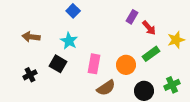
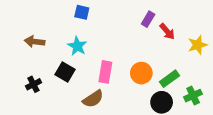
blue square: (73, 11) -> (82, 12), turned -32
green rectangle: (151, 54) -> (169, 79), moved
brown semicircle: (106, 88) -> (93, 99), moved

